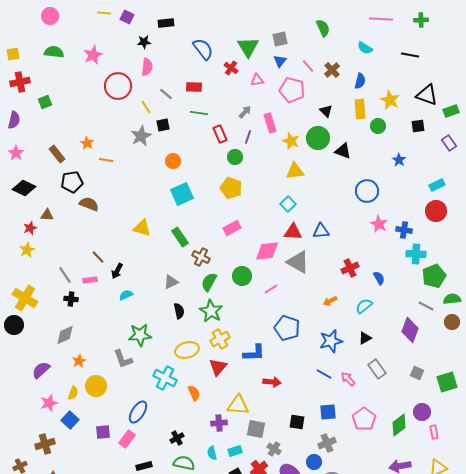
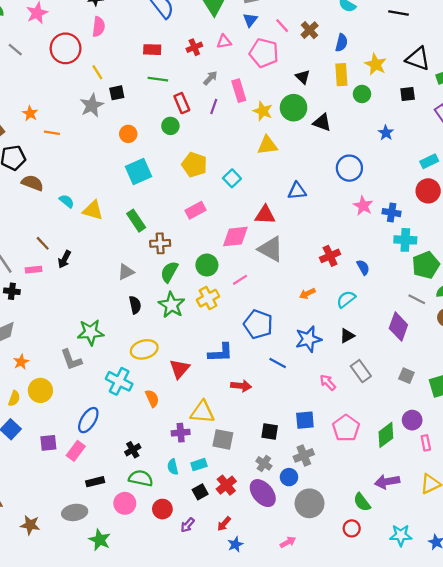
red cross: (231, 68) -> (194, 47), moved, turned 32
gray line: (166, 94) -> (15, 50), moved
green circle: (235, 157) -> (170, 126), moved
cyan square: (288, 204) -> (232, 178), moved
blue triangle: (321, 231) -> (297, 191), moved
brown cross: (201, 257) -> (160, 243), turned -30
cyan semicircle: (126, 295) -> (67, 201), moved, turned 64
yellow cross: (220, 339) -> (208, 298), moved
blue line: (324, 374) -> (278, 363), moved
gray cross: (274, 449) -> (264, 463), moved

